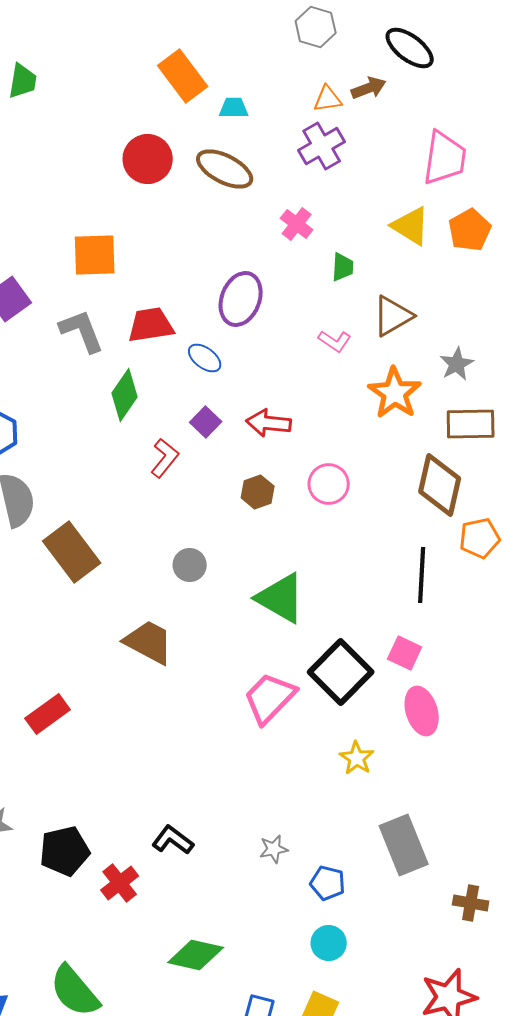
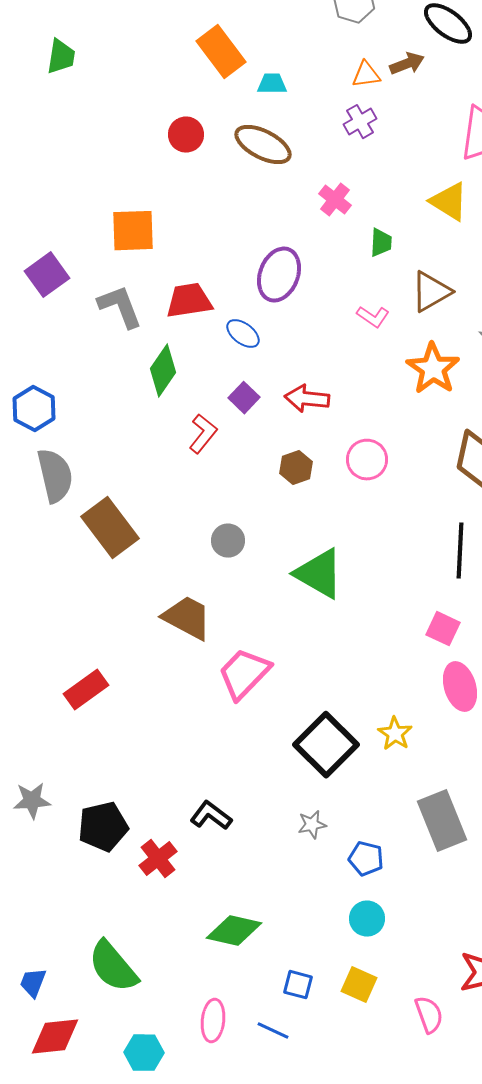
purple cross: (322, 146) -> (360, 122), size x0.7
red circle: (148, 159) -> (186, 135), size x0.7
black square: (341, 672) -> (326, 745), moved
pink trapezoid: (270, 698) -> (244, 674), moved

